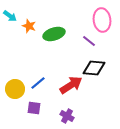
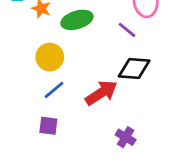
yellow circle: (15, 89) -> (50, 57), moved
purple cross: (67, 116) -> (126, 137), moved

